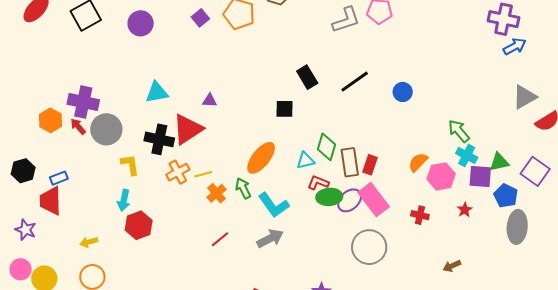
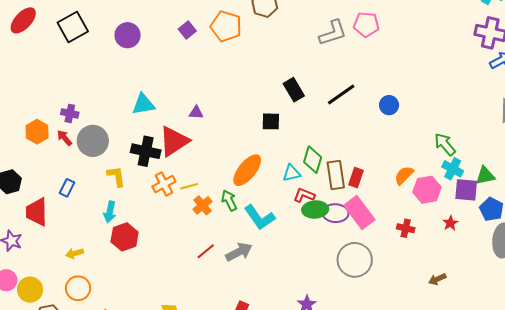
purple cross: (83, 102) -> (70, 113), size x0.6
blue rectangle: (59, 178) -> (67, 188), moved, turned -42
purple ellipse: (350, 200) -> (335, 213), turned 45
gray arrow: (270, 238) -> (239, 252), moved

